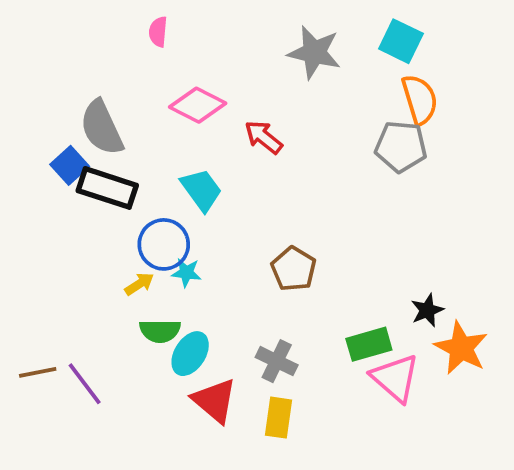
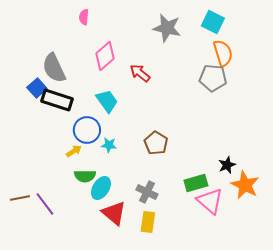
pink diamond: (198, 105) -> (105, 56), turned -68
cyan star: (186, 273) -> (109, 145), moved

